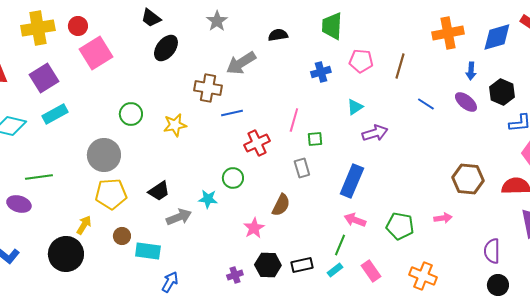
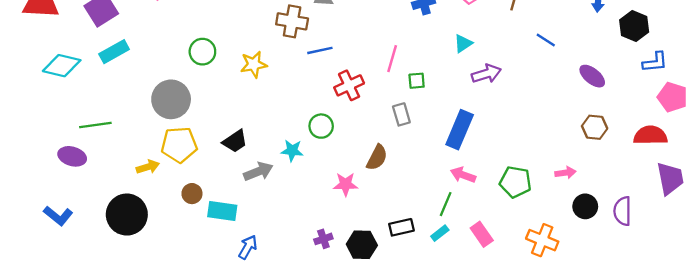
purple ellipse: (466, 102) -> (592, 76), moved
brown hexagon: (468, 179) -> (595, 127), size x0.7
yellow arrow: (84, 225) -> (148, 167), moved, turned 42
pink star: (254, 228) -> (346, 184), turned 30
black hexagon: (268, 265) -> (362, 245), moved
black circle: (498, 285) -> (585, 206), moved

